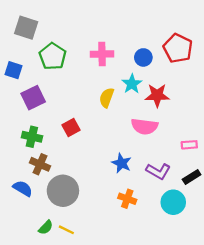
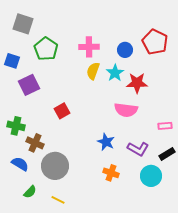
yellow semicircle: (107, 98) -> (93, 71), moved
green cross: (32, 137) -> (16, 126), moved
green semicircle: (46, 228) -> (30, 192), moved

